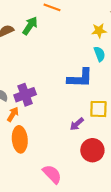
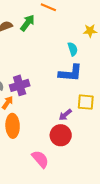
cyan semicircle: (100, 54) -> (73, 49), moved
red circle: (92, 150) -> (61, 135), moved

